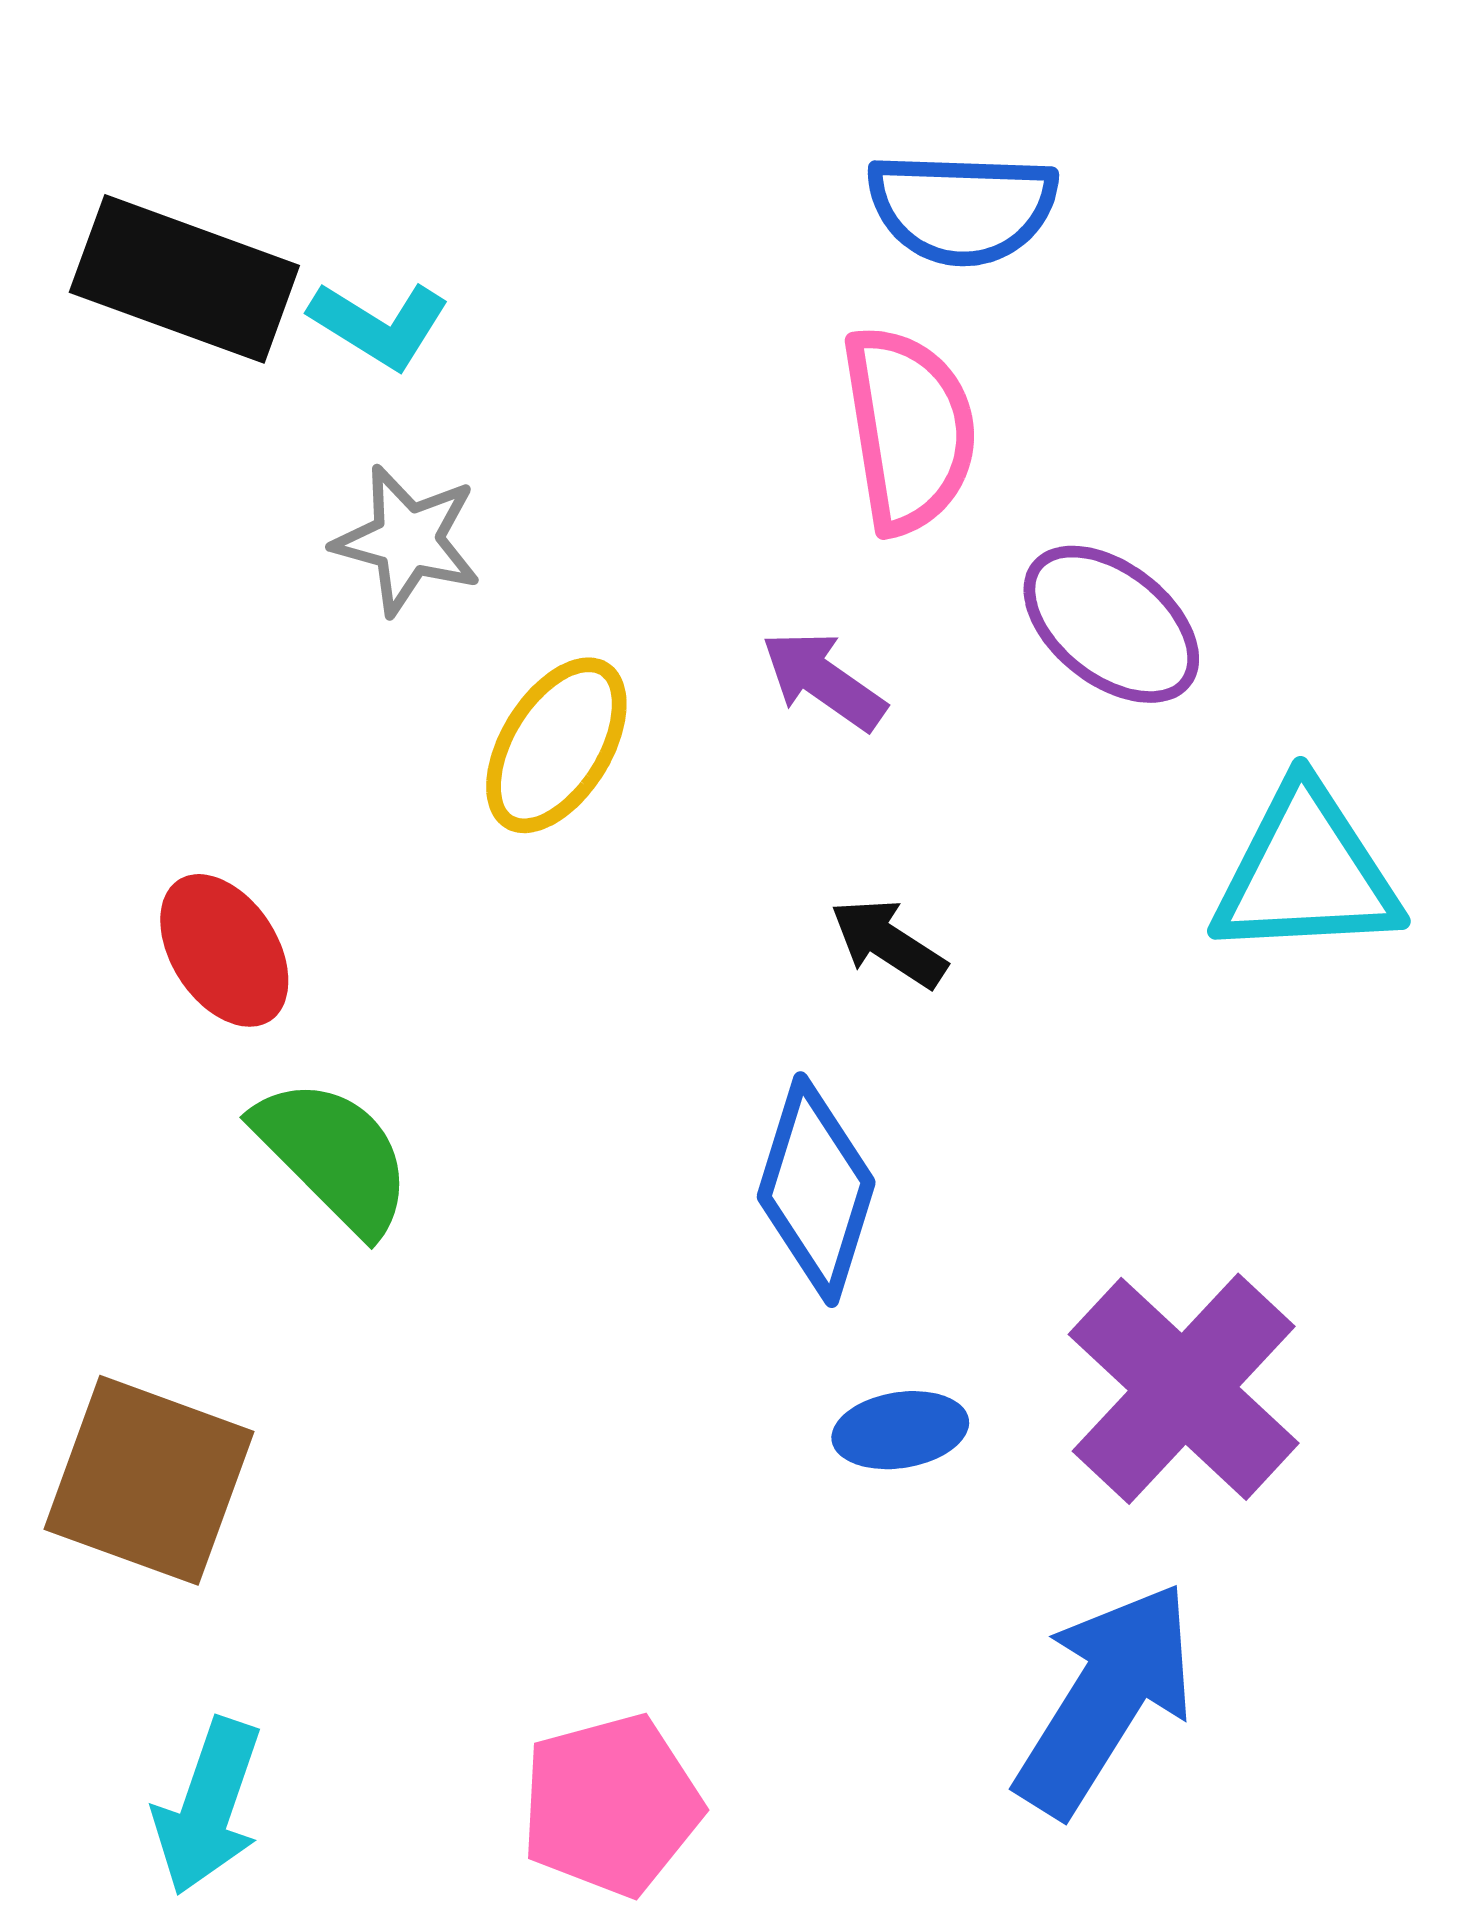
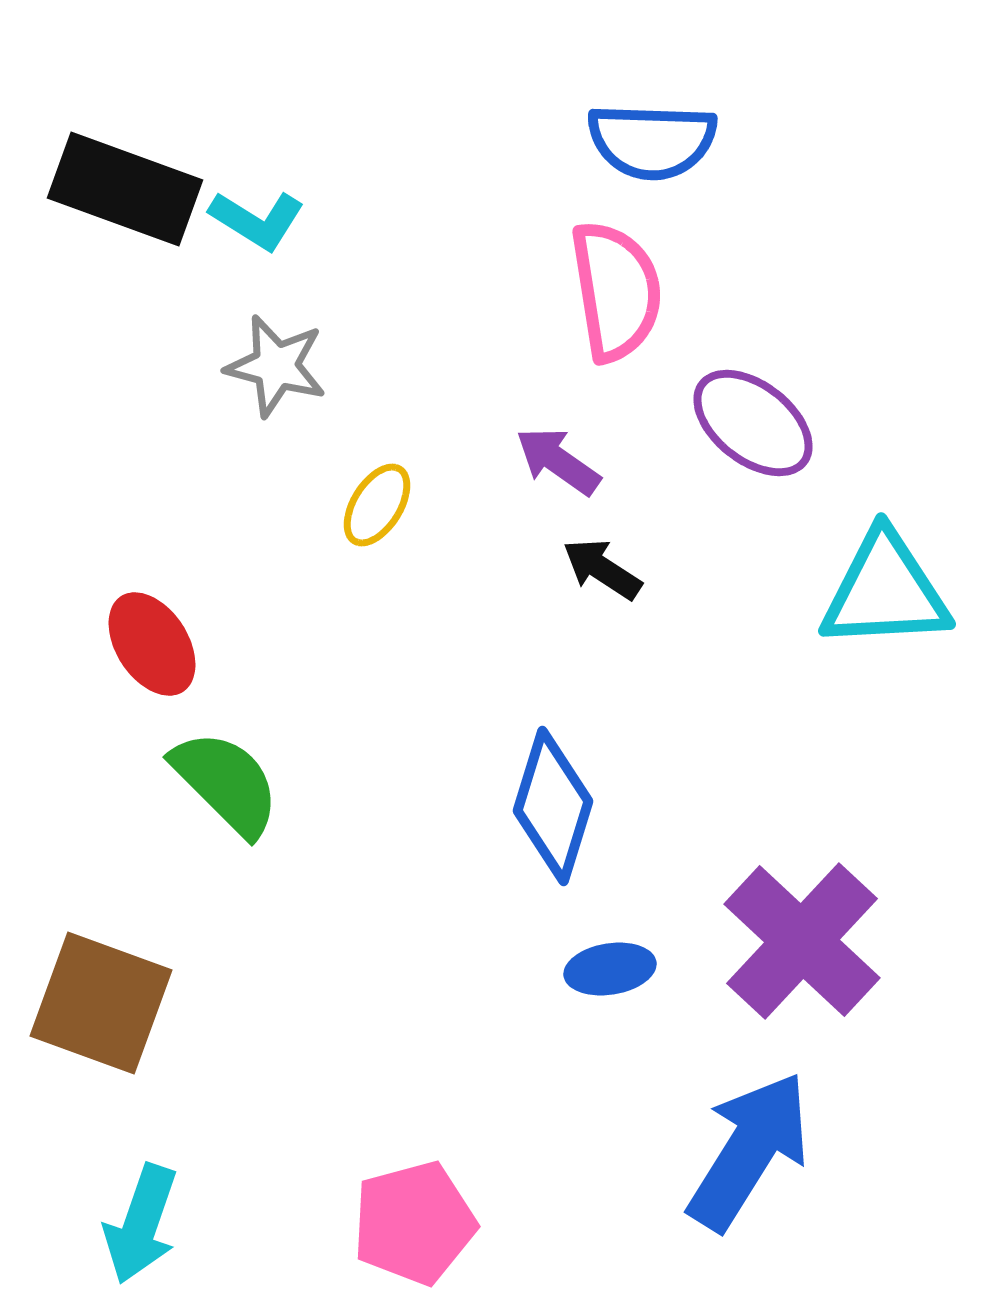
yellow ellipse: (556, 745) -> (377, 505), size x0.7
black arrow: (888, 943) -> (602, 569), moved

